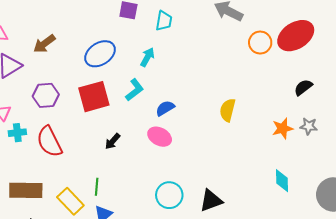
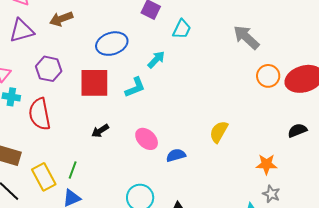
blue semicircle: (165, 108) -> (176, 155), moved
gray star: (309, 126) -> (271, 194), moved

